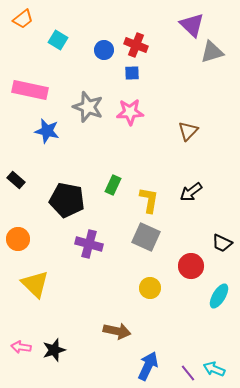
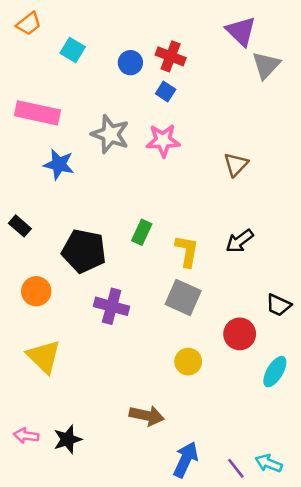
gray triangle: (212, 52) -> (266, 65), turned -30
blue square: (132, 73) -> (166, 92), turned 35
orange circle: (18, 239) -> (36, 291), moved

